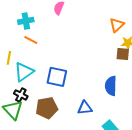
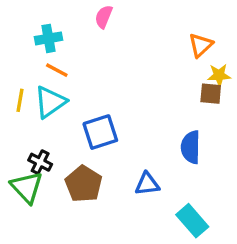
cyan triangle: (24, 72) -> (50, 102), moved
blue square: (57, 77) -> (100, 132), turned -30
brown pentagon: (47, 108) -> (84, 184), turned -30

